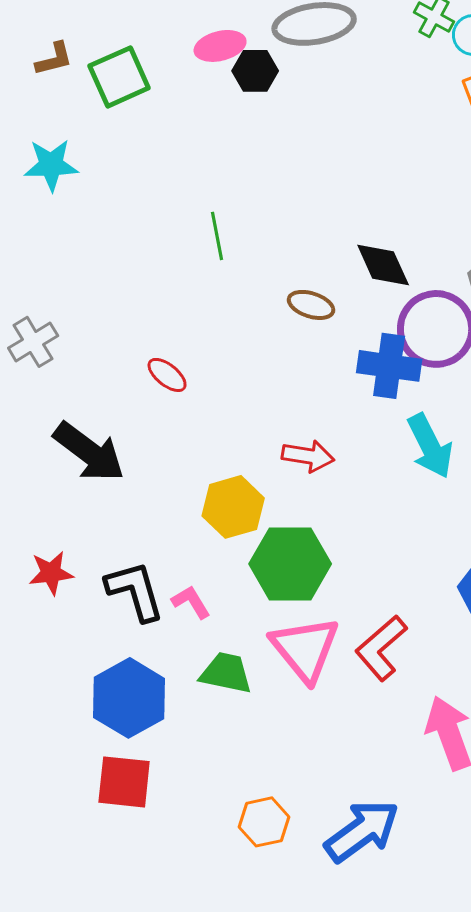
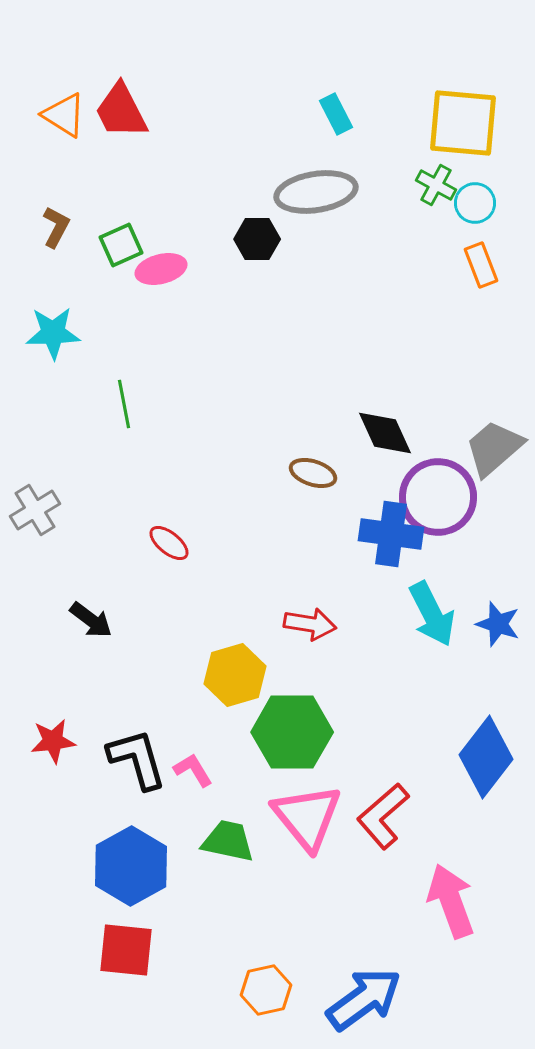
pink ellipse: (220, 46) -> (161, 269), moved
brown L-shape: (54, 59) -> (56, 227), turned -48
green square: (119, 77) -> (121, 245), size x0.7
green line: (217, 236) -> (124, 404), moved
black arrow: (89, 452) -> (91, 620), size x0.6

